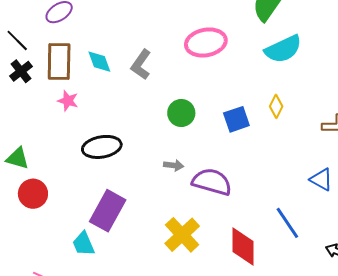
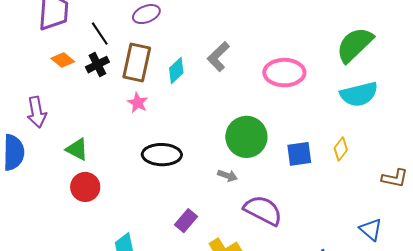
cyan diamond: (99, 62) -> (176, 70), turned 56
gray L-shape: (141, 65) -> (218, 57), moved
green circle: (181, 113) -> (246, 137), size x1.5
gray arrow: (174, 165) -> (227, 176), moved
purple rectangle: (108, 211) -> (186, 221), moved, size x0.6

